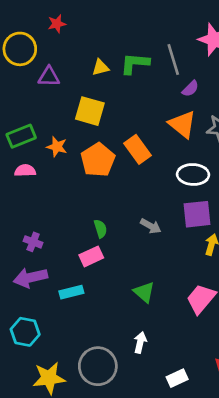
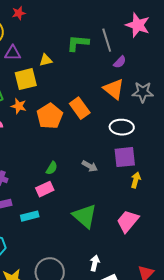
yellow triangle: (100, 67) -> (46, 60), moved
yellow square: (90, 111) -> (26, 79), moved, turned -30
green semicircle: (100, 229) -> (52, 168), turned 48
green triangle: (144, 292) -> (85, 216), size x1.5
white arrow: (140, 342) -> (95, 263), moved

